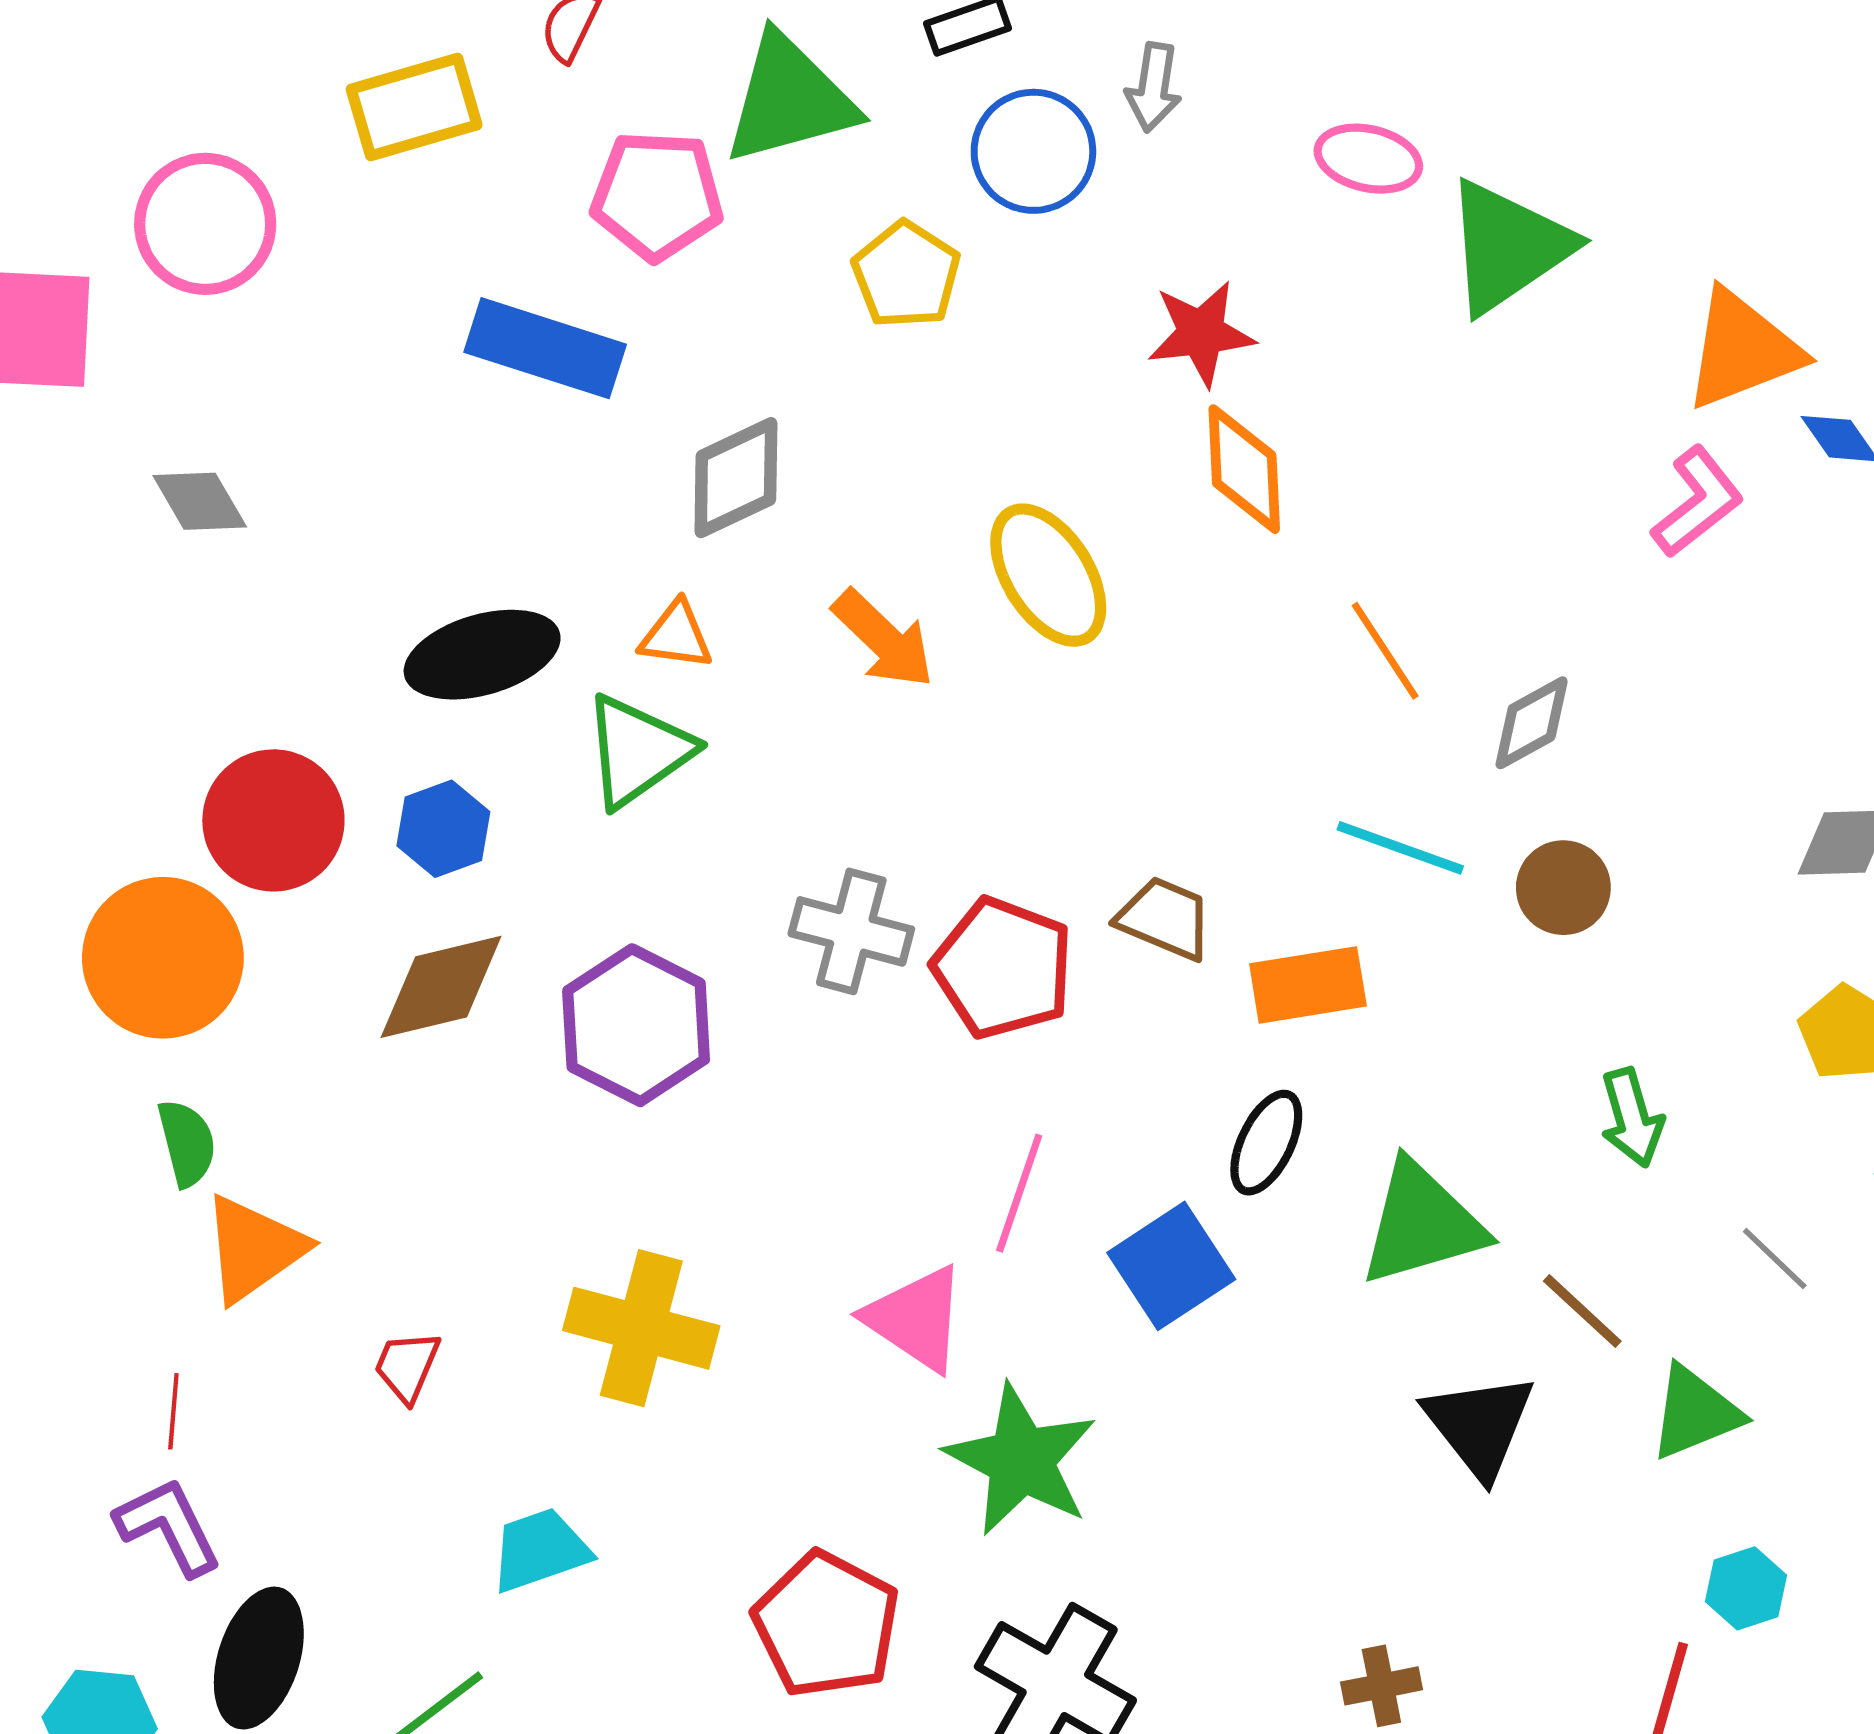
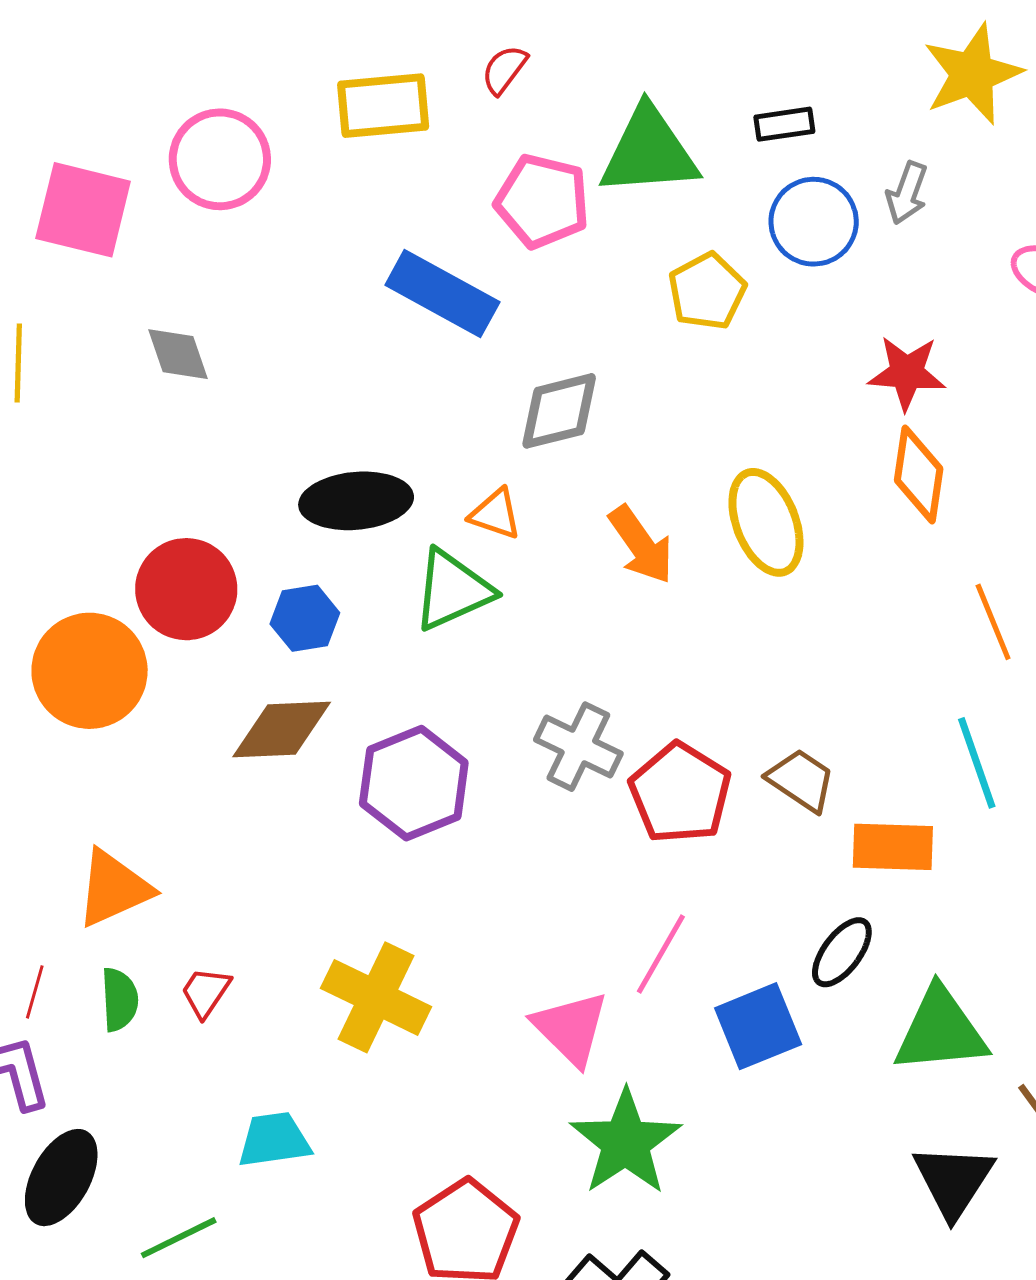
cyan line: (1400, 848) -> (977, 763), turned 40
green semicircle: (187, 1143) -> (119, 999), moved

